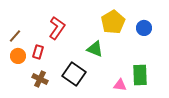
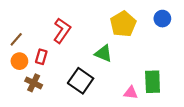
blue circle: (144, 28) -> (162, 19), moved
brown cross: (40, 79) -> (34, 83), moved

